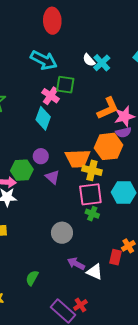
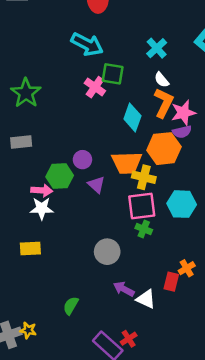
white semicircle: (89, 60) -> (162, 80), moved
orange L-shape: (108, 108) -> (164, 103), turned -40
cyan diamond: (43, 118) -> (132, 117), moved

